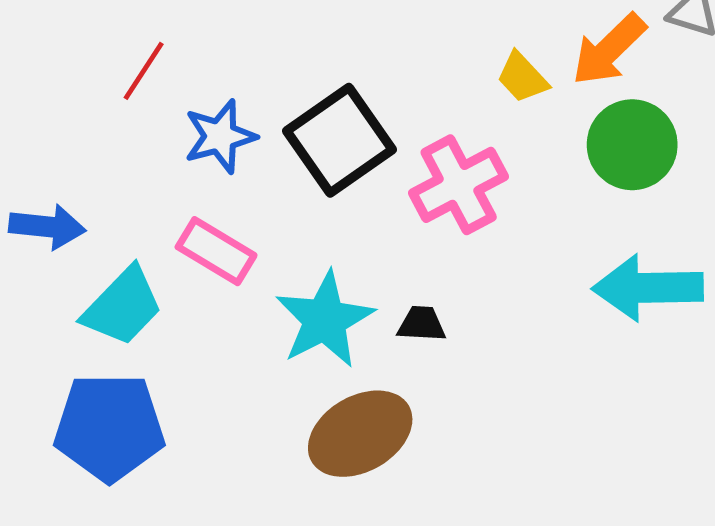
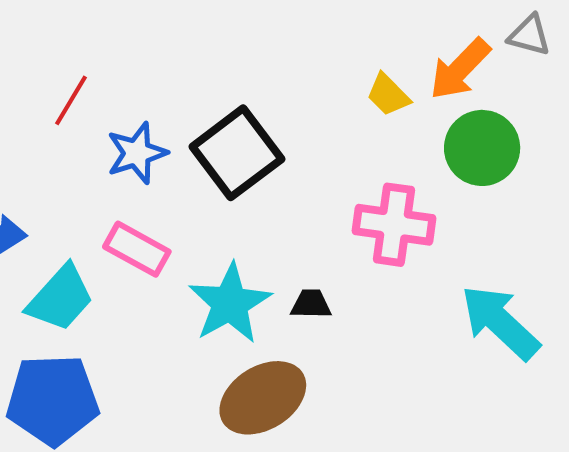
pink cross: (459, 185) -> (394, 225), moved, turned 38
cyan arrow: (648, 288) -> (500, 322), moved, turned 46

